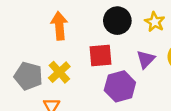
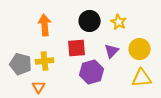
yellow cross: (59, 72) -> (45, 61), turned 36

